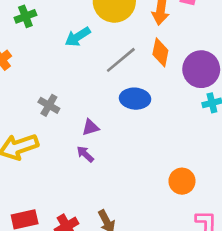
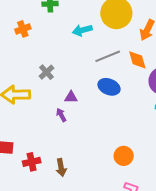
orange diamond: (160, 52) -> (137, 60), turned -45

